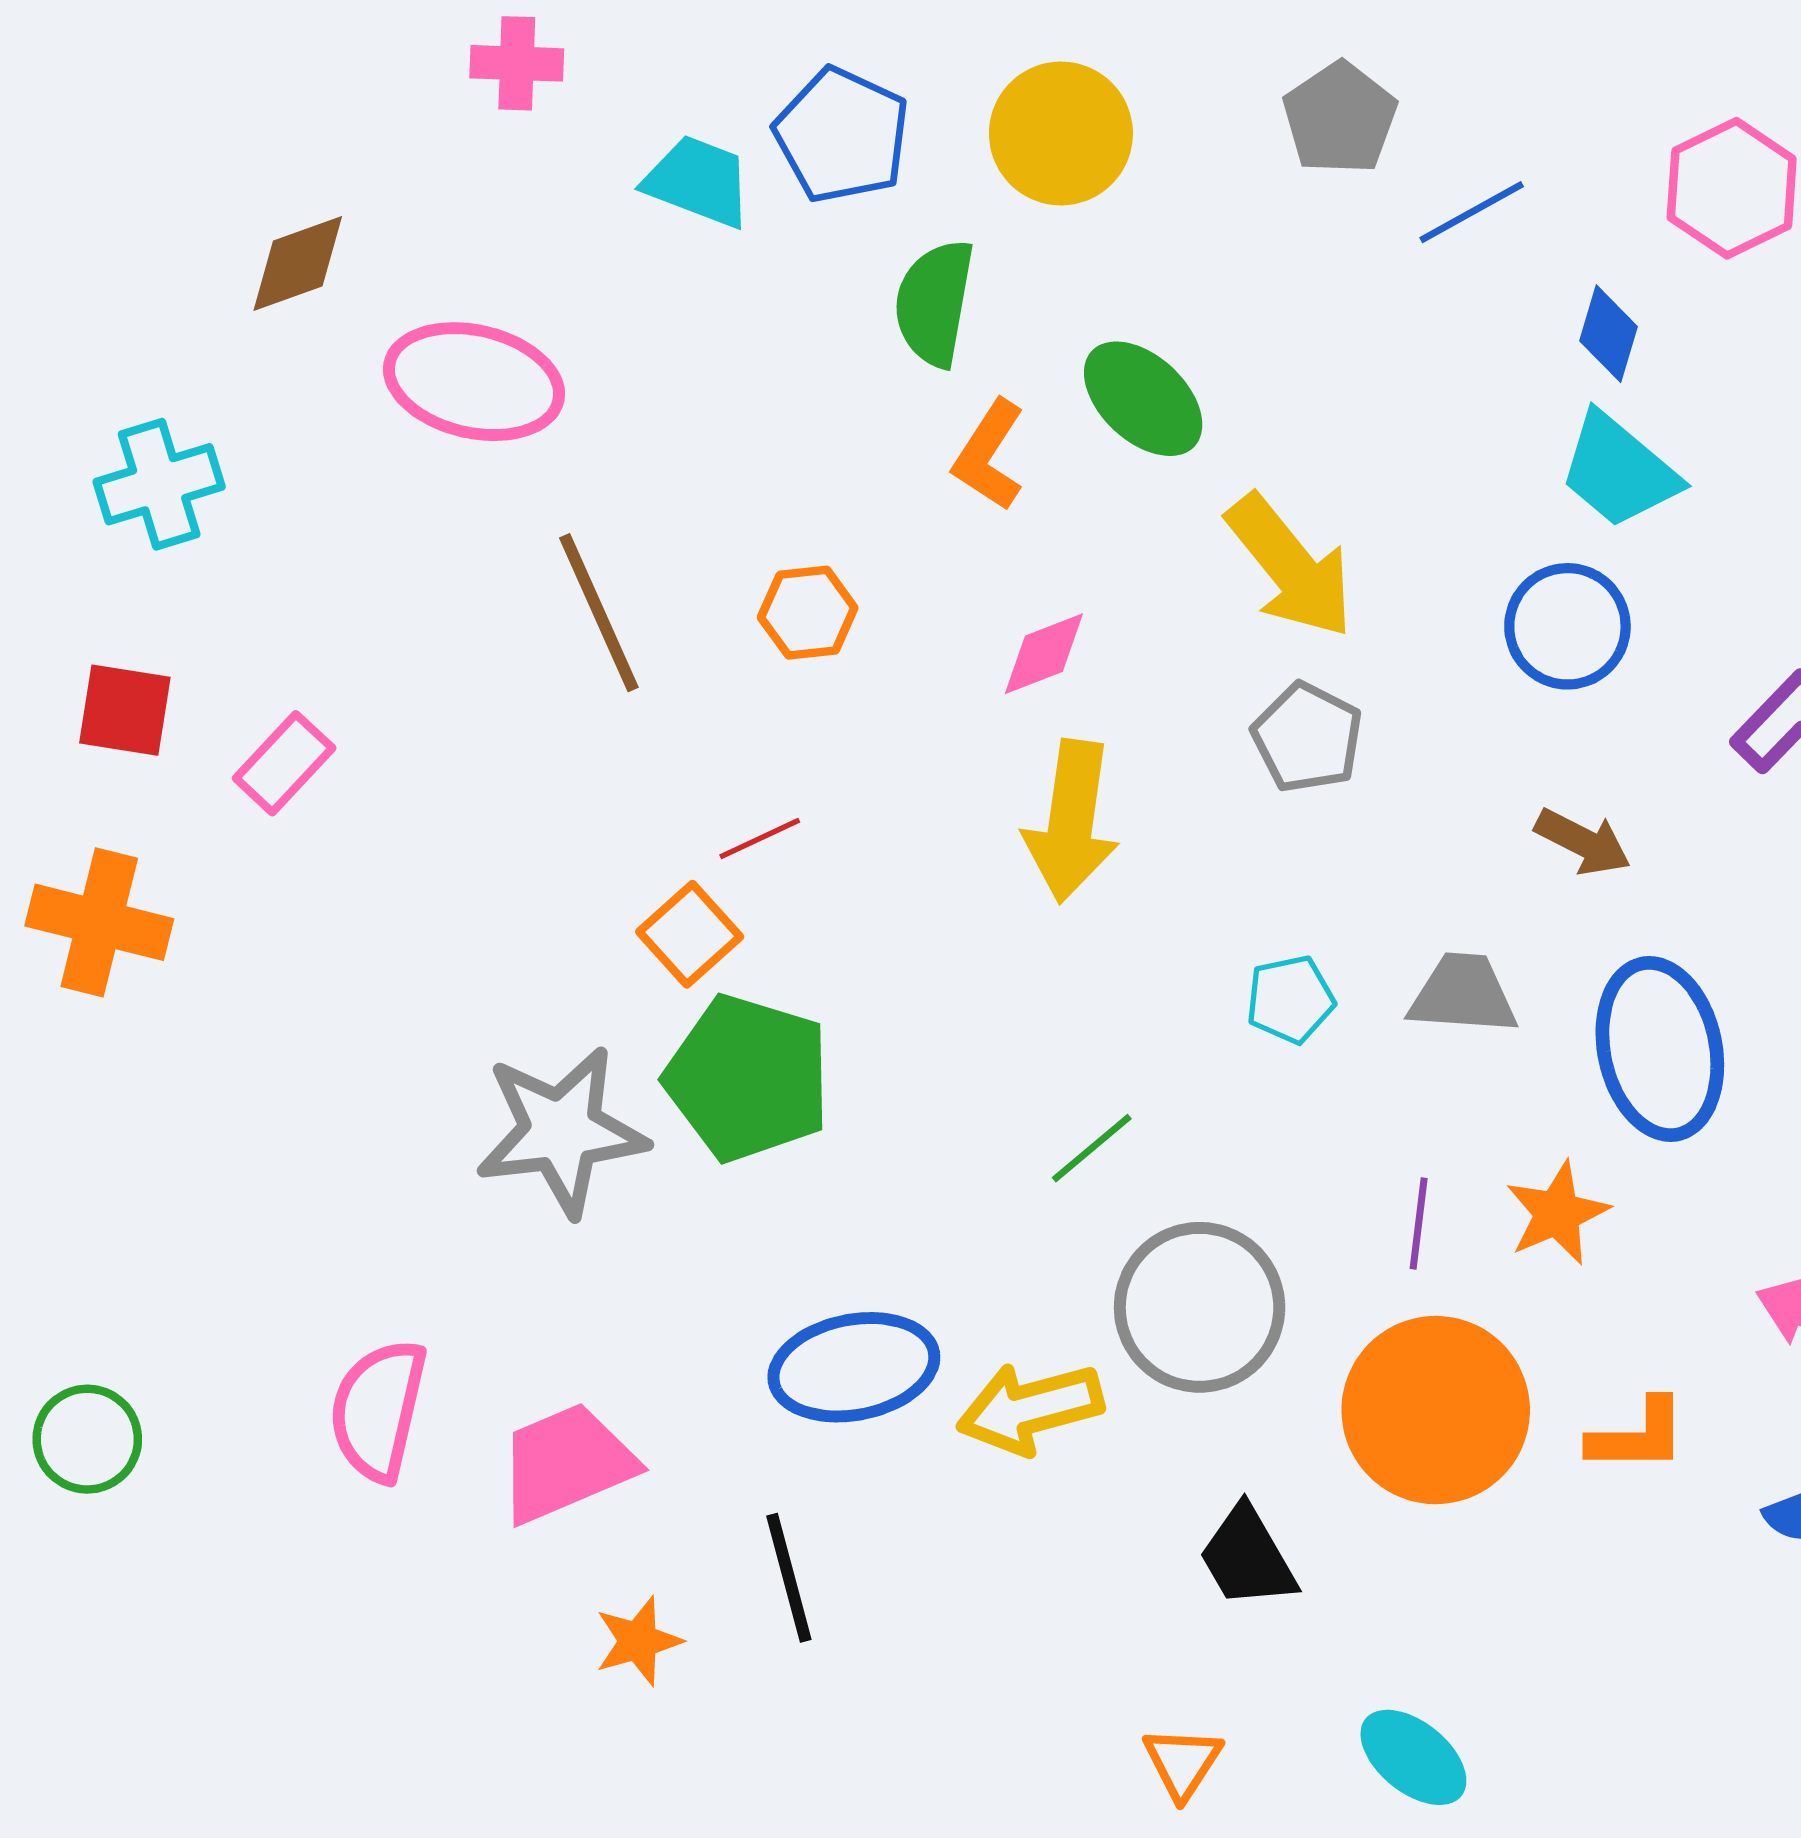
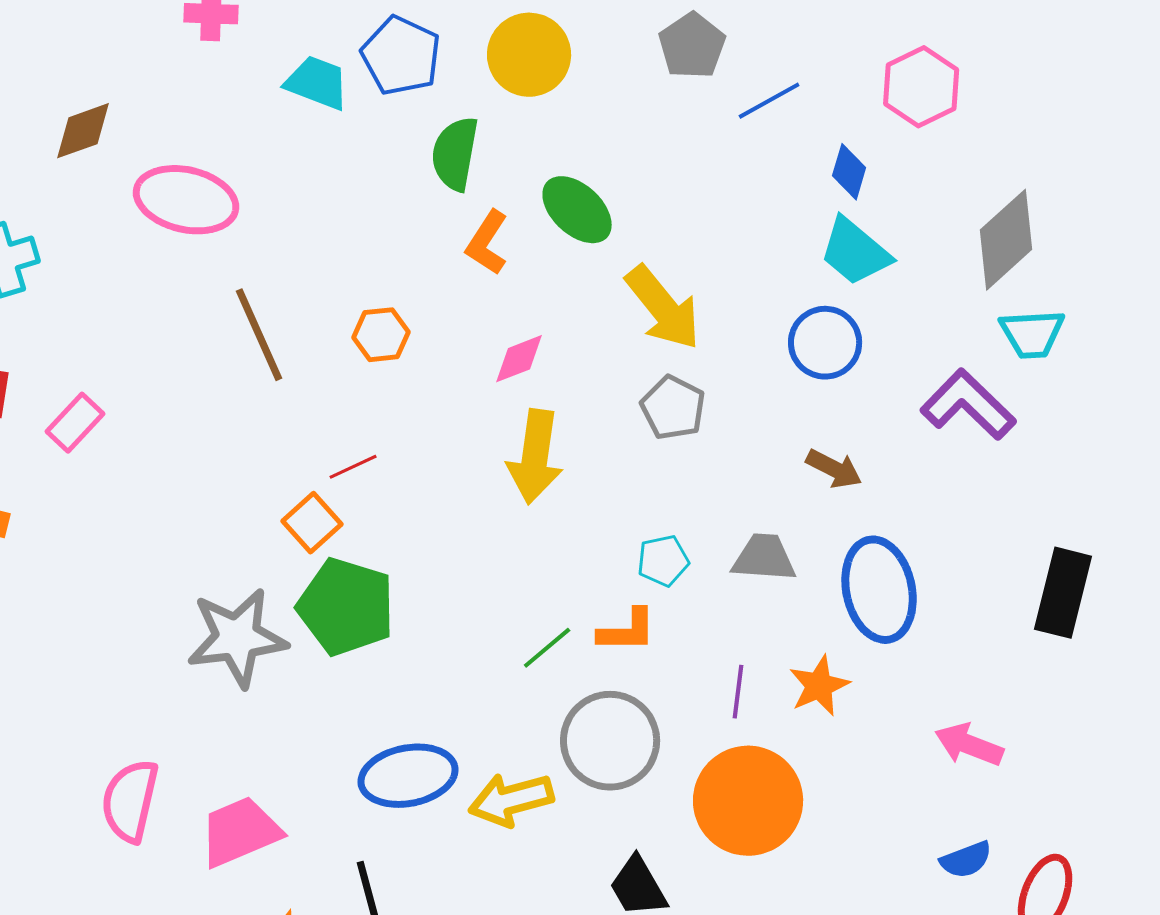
orange L-shape: (1638, 1436) -> (627, 631), moved

